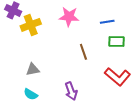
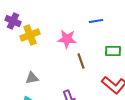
pink star: (69, 17) -> (67, 39), moved
blue line: (107, 22) -> (96, 21), moved

